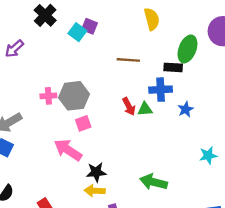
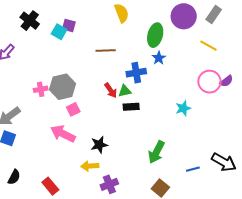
black rectangle: (173, 67) -> (131, 107), moved
blue star: (186, 109) -> (159, 58), moved
cyan star: (208, 155) -> (183, 108), moved
black star: (96, 172) -> (99, 145), moved
green arrow: (154, 182) -> (156, 152), moved, turned -70

